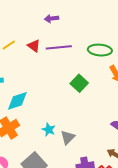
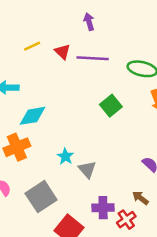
purple arrow: (52, 19) -> (89, 22), turned 72
gray triangle: (68, 137) -> (87, 169), turned -35

